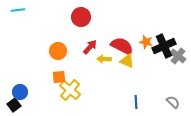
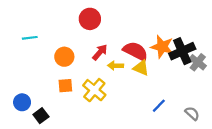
cyan line: (18, 10) -> (30, 38), moved
orange star: (146, 42) -> (162, 47), size x1.5
yellow cross: (70, 90) -> (94, 90), moved
blue line: (136, 102) -> (159, 106), moved, turned 48
black square: (14, 105) -> (41, 116), moved

